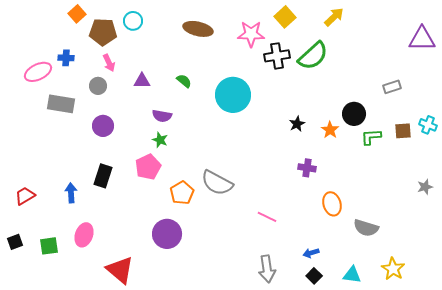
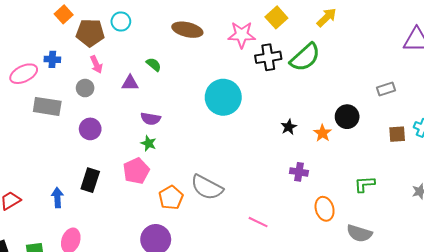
green semicircle: (184, 81) -> (154, 64), moved
green L-shape: (371, 137) -> (364, 184), moved

